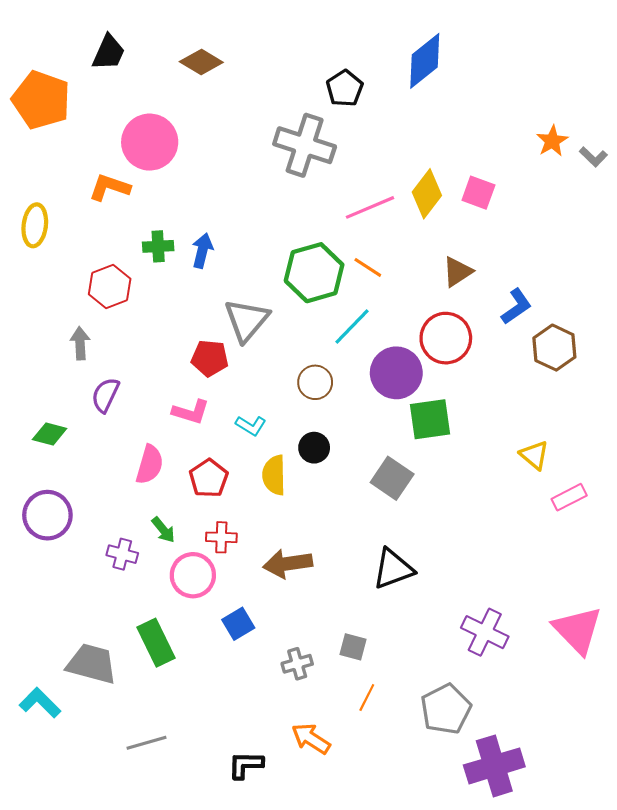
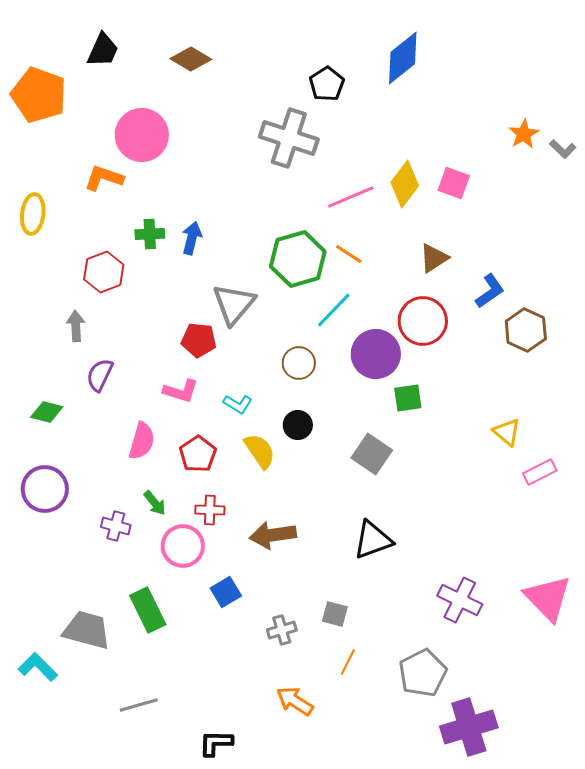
green square: (430, 419) -> (408, 398), size x0.7
yellow semicircle: (274, 475) -> (260, 451), turned 147
black L-shape: (246, 765) -> (216, 743), moved

